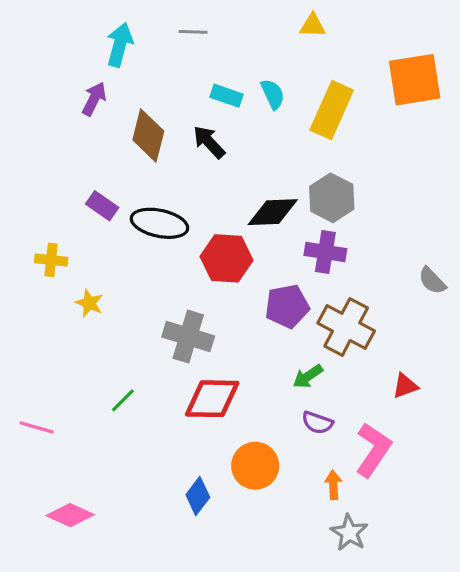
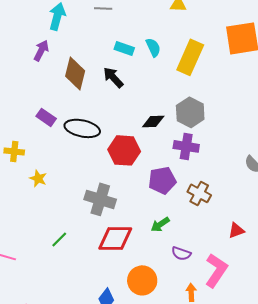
black diamond: (273, 212) -> (153, 121), size x0.7
brown cross: (346, 327) -> (199, 193), size x0.7
green arrow: (308, 376) -> (160, 224), moved

